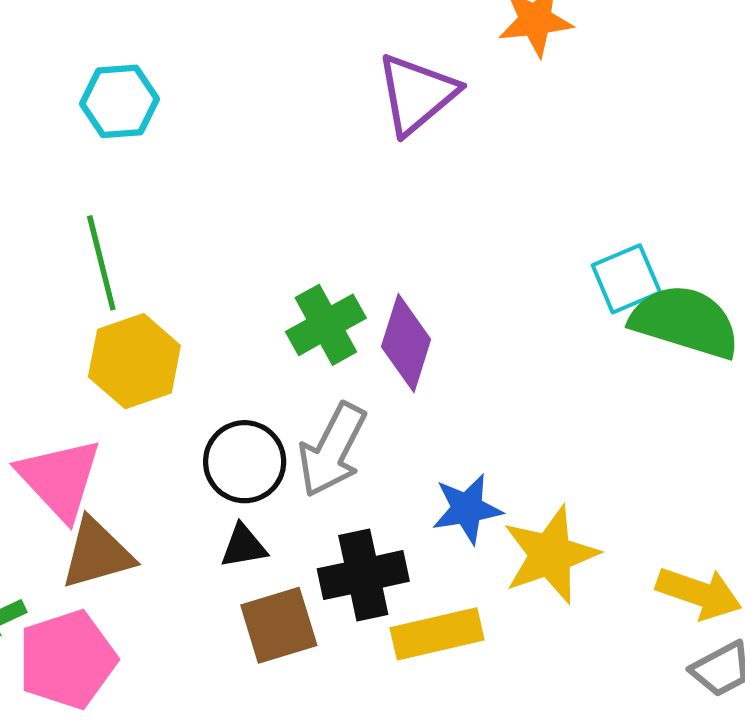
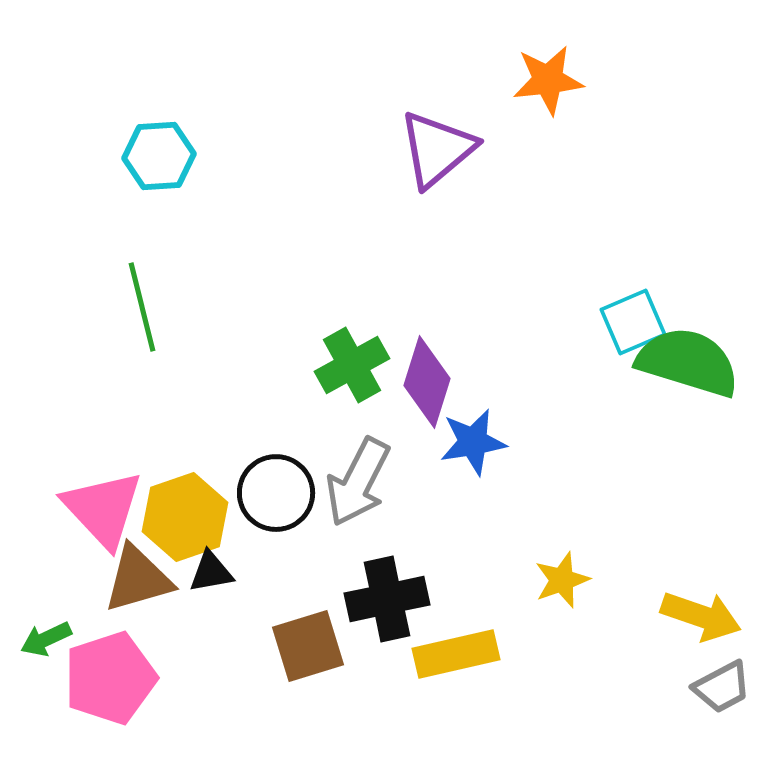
yellow hexagon: (134, 361) -> (185, 517), moved
blue star: (467, 509) -> (473, 442), moved
black triangle: (244, 546) -> (211, 572), moved
yellow star: (550, 555) -> (562, 580), size x0.6

